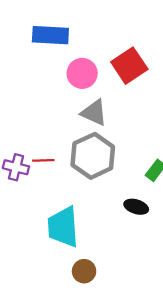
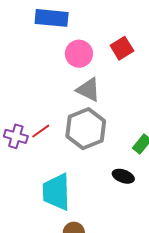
red square: (129, 66) -> (122, 48), size x0.7
red line: (43, 160) -> (41, 131), turned -36

